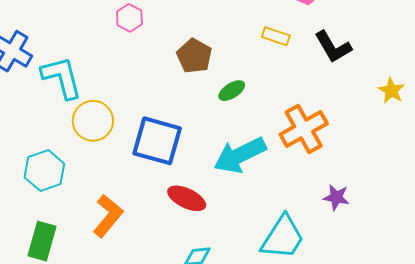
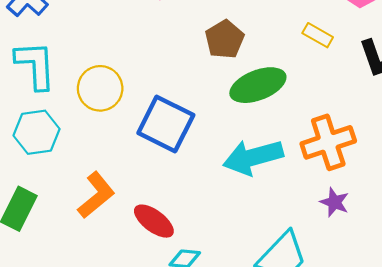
cyan L-shape: (62, 78) -> (35, 65), moved
green ellipse: (232, 91) -> (258, 85), size x1.8
purple star: (336, 197) -> (334, 202), moved
red ellipse: (187, 198) -> (154, 221), moved

